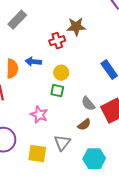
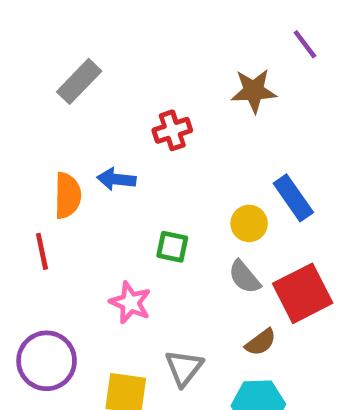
brown star: (76, 27) -> (254, 91), moved
yellow circle: (61, 73) -> (249, 223), moved
brown semicircle: (84, 125) -> (261, 342), moved

